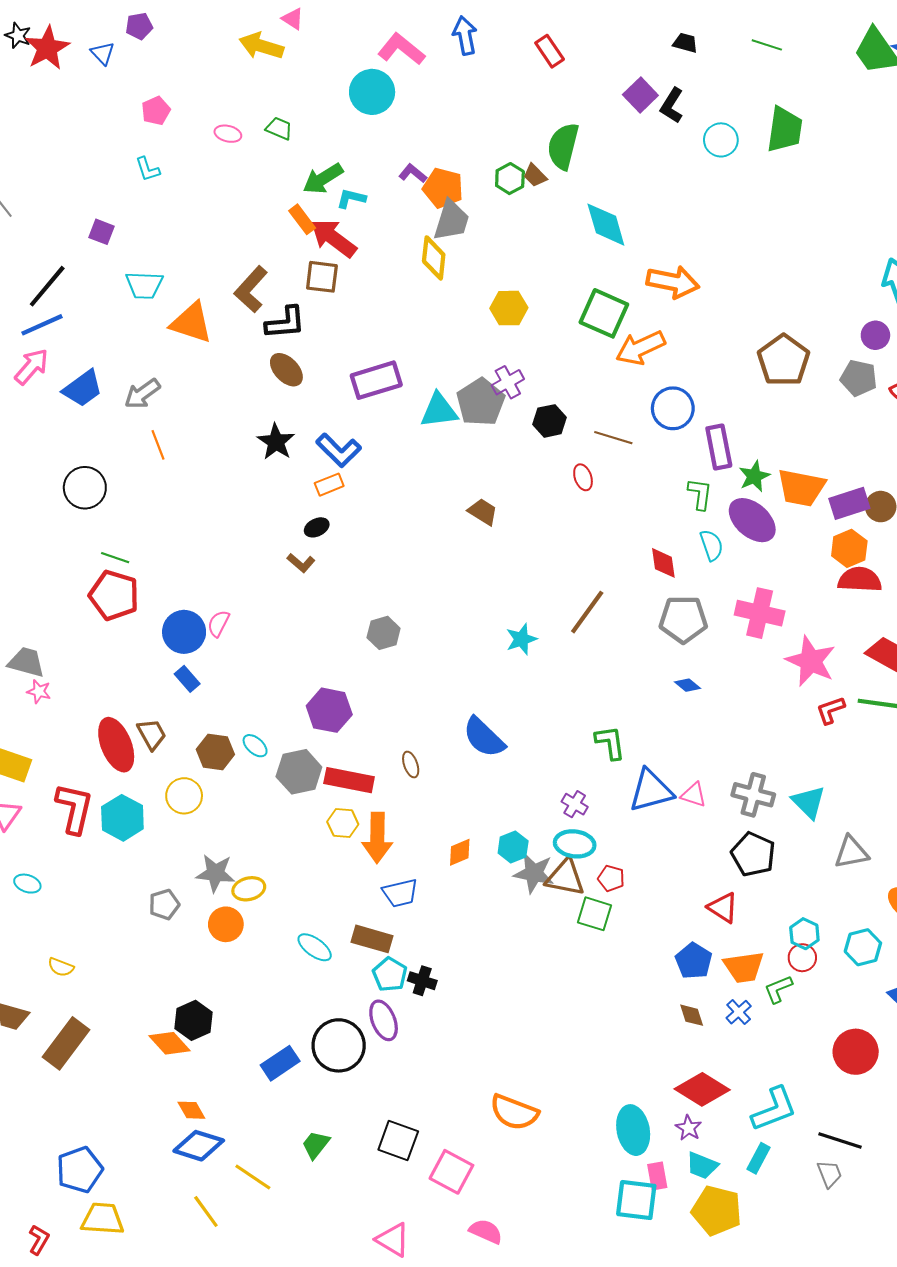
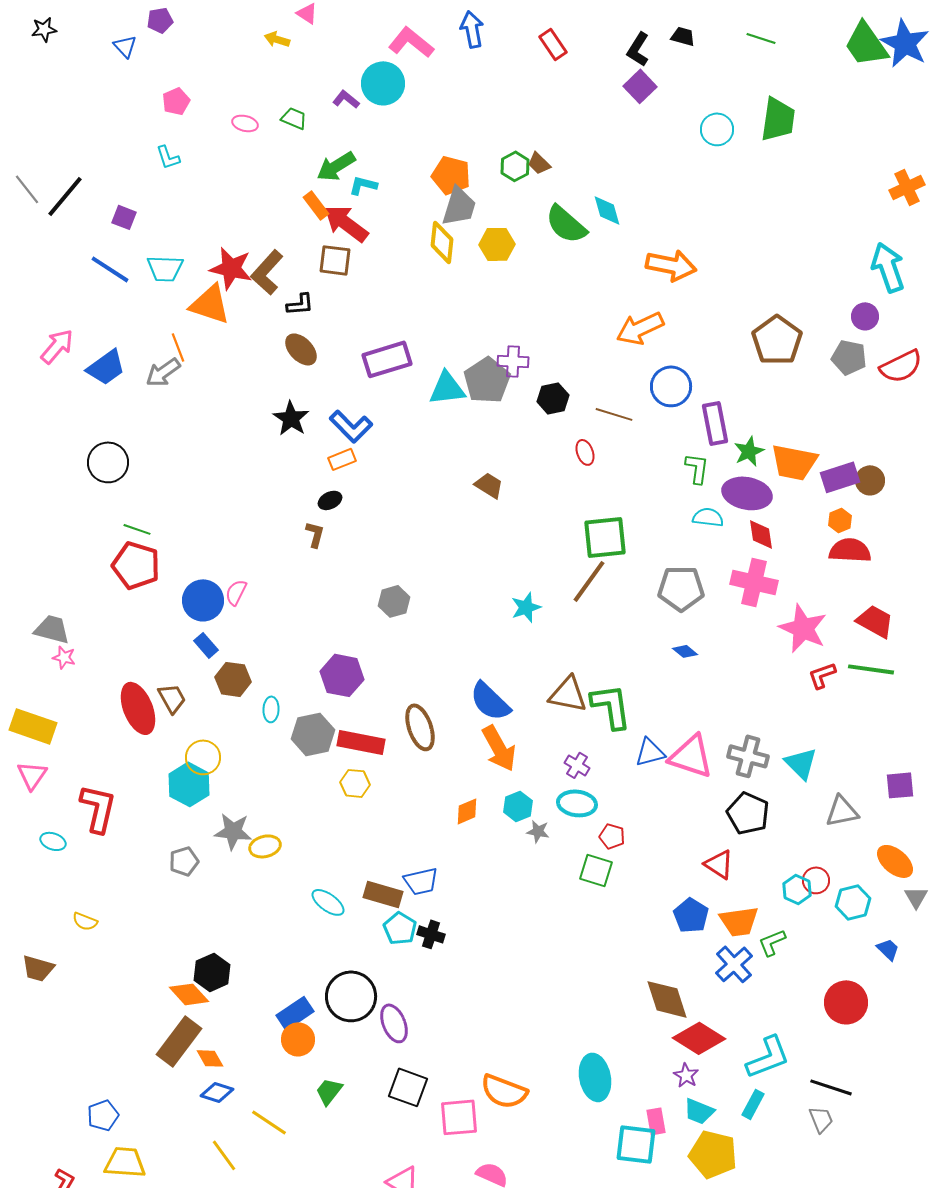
black star: (18, 36) -> (44, 29), turned -30
yellow arrow: (261, 46) -> (277, 39), size x0.6
red star: (47, 48) -> (231, 268), moved, turned -30
black L-shape: (672, 105) -> (638, 49), moved
green semicircle: (563, 146) -> (566, 224), moved, turned -63
purple L-shape: (413, 173) -> (346, 99), moved
cyan diamond: (606, 225) -> (607, 210), size x0.7
black line: (47, 286) -> (65, 196), moved
yellow hexagon: (509, 308) -> (497, 244), moved
green square: (604, 313) -> (605, 537), moved, turned -30
black L-shape: (285, 323) -> (300, 304), size x0.7
blue line: (42, 325) -> (110, 269), moved, turned 57
purple cross: (508, 382) -> (513, 361), turned 32
orange line: (158, 445) -> (178, 347), moved
purple ellipse: (752, 520) -> (747, 493), turned -30
cyan semicircle: (711, 545) -> (708, 517), turned -64
orange hexagon: (849, 548) -> (840, 520), size x0.7
brown L-shape: (301, 563) -> (315, 534), turned -116
red diamond: (663, 563) -> (761, 534), moved
green L-shape: (610, 743) -> (611, 706), size x1.4
cyan ellipse: (255, 746) -> (271, 709), turned 50
brown hexagon: (215, 752) -> (233, 679), moved
brown ellipse: (411, 764) -> (420, 727), size x1.8
blue triangle: (651, 791) -> (650, 752), size x0.7
pink triangle: (694, 795) -> (691, 756), size x1.8
red L-shape: (74, 808) -> (98, 808), moved
cyan hexagon: (122, 818) -> (189, 784), moved
orange arrow: (377, 838) -> (499, 748), moved, turned -30
gray star: (534, 873) -> (538, 831), size x0.6
brown triangle: (565, 877) -> (568, 694), moved
blue trapezoid: (400, 893) -> (421, 881), moved
orange circle: (226, 924) -> (298, 1039), moved
red circle: (802, 958) -> (816, 880), moved
blue cross: (739, 1012) -> (734, 964), size x1.5
brown diamond: (692, 1015) -> (667, 999), moved, size x1.8
purple ellipse: (384, 1020) -> (394, 1023), moved
brown rectangle: (66, 1043) -> (179, 1041), moved
orange semicircle: (514, 1112) -> (504, 1091), moved
cyan ellipse: (633, 1130) -> (595, 1077), moved
blue diamond: (199, 1146) -> (217, 1092), size x0.7
blue pentagon: (80, 1170) -> (103, 1115), size x0.7
pink square: (451, 1172) -> (459, 1117), turned -33

